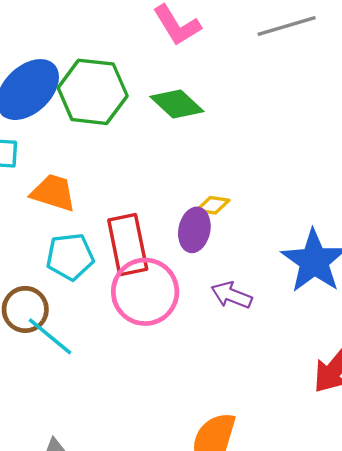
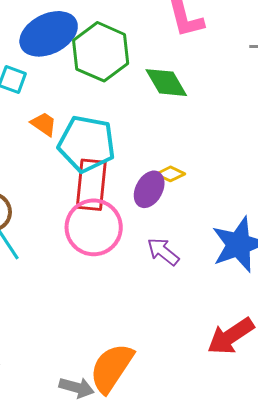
orange trapezoid: (53, 193) -> (44, 124), size x0.7
cyan pentagon: (70, 257) -> (87, 144), moved, size x1.4

